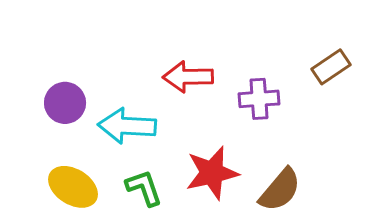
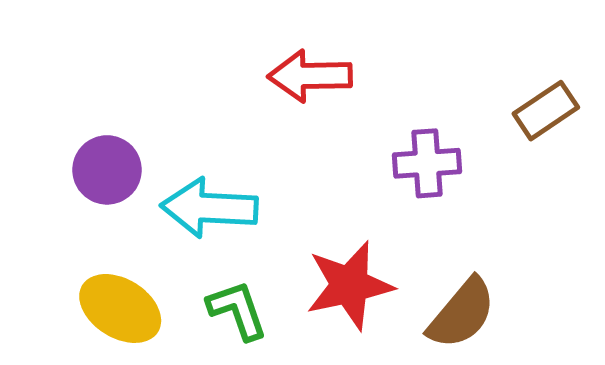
red arrow: (188, 77) -> (310, 76), moved

